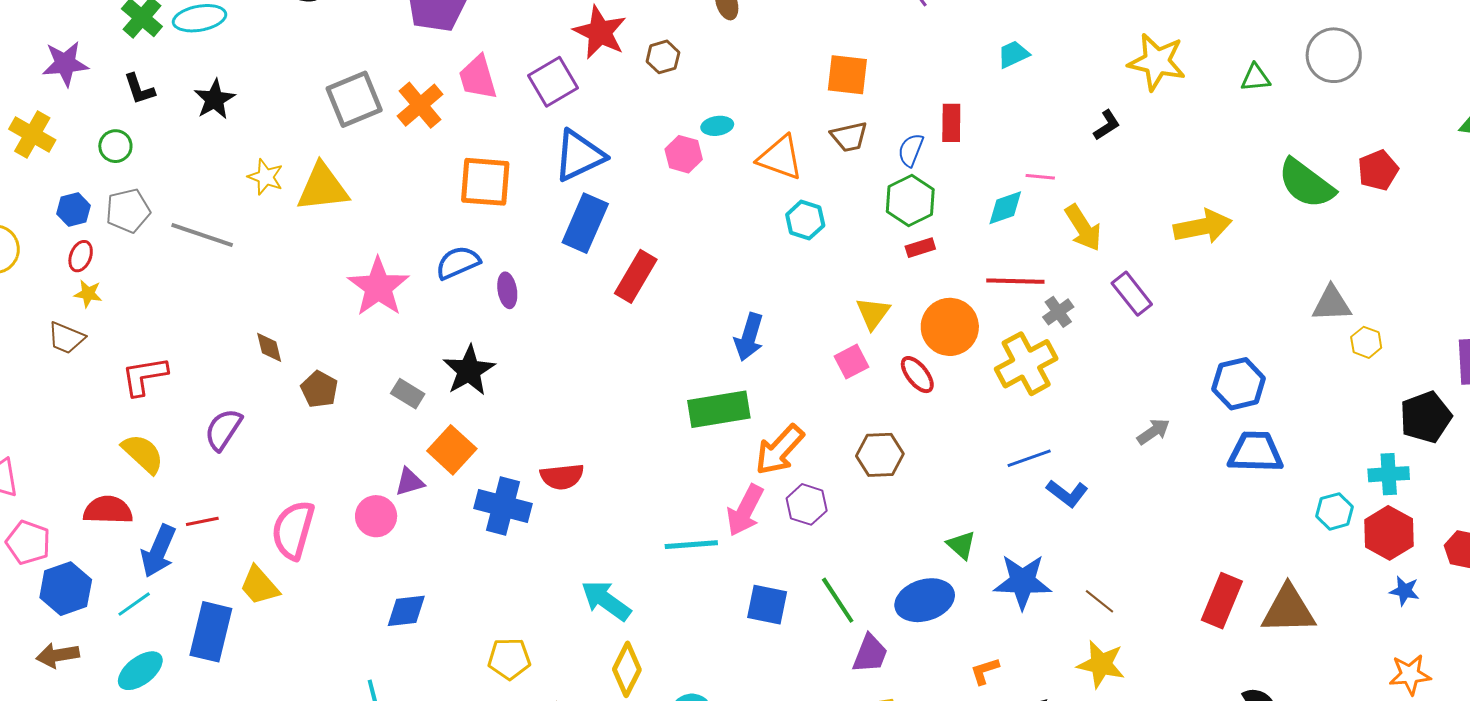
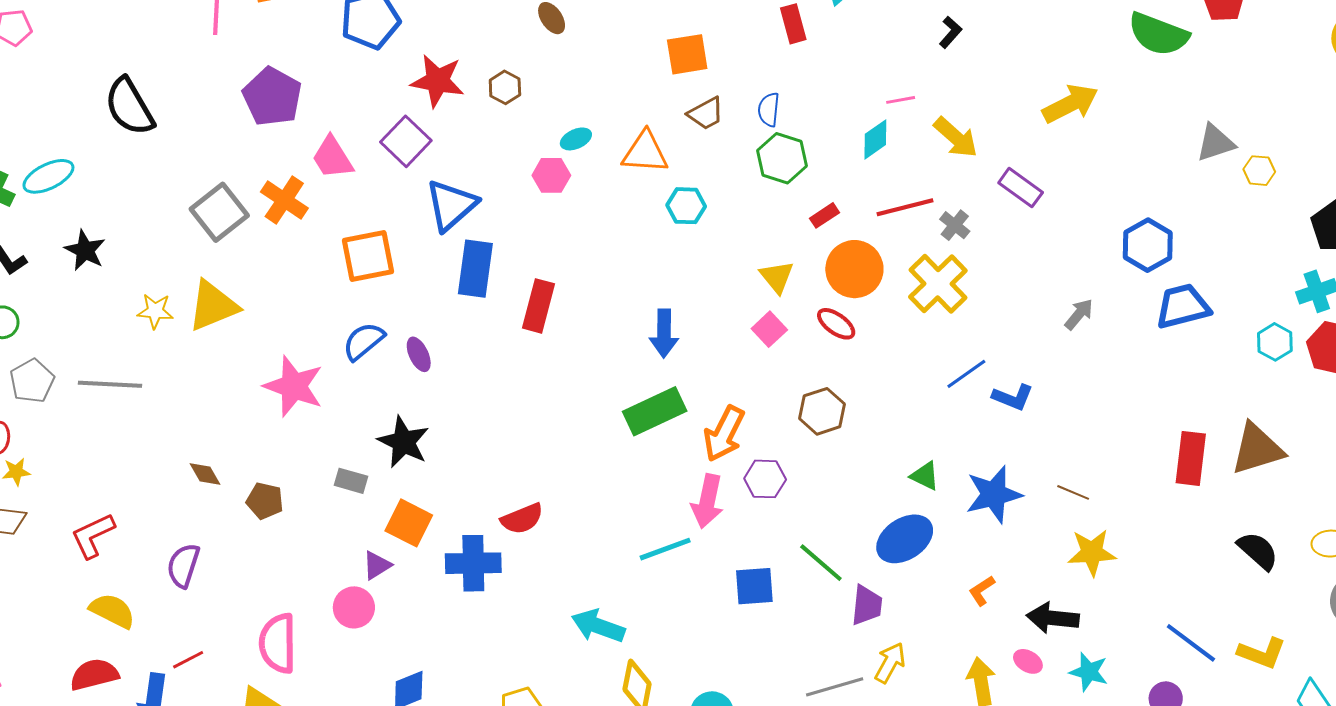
red rectangle: (951, 123) -> (793, 24), moved
red rectangle: (920, 248) -> (824, 215), moved

